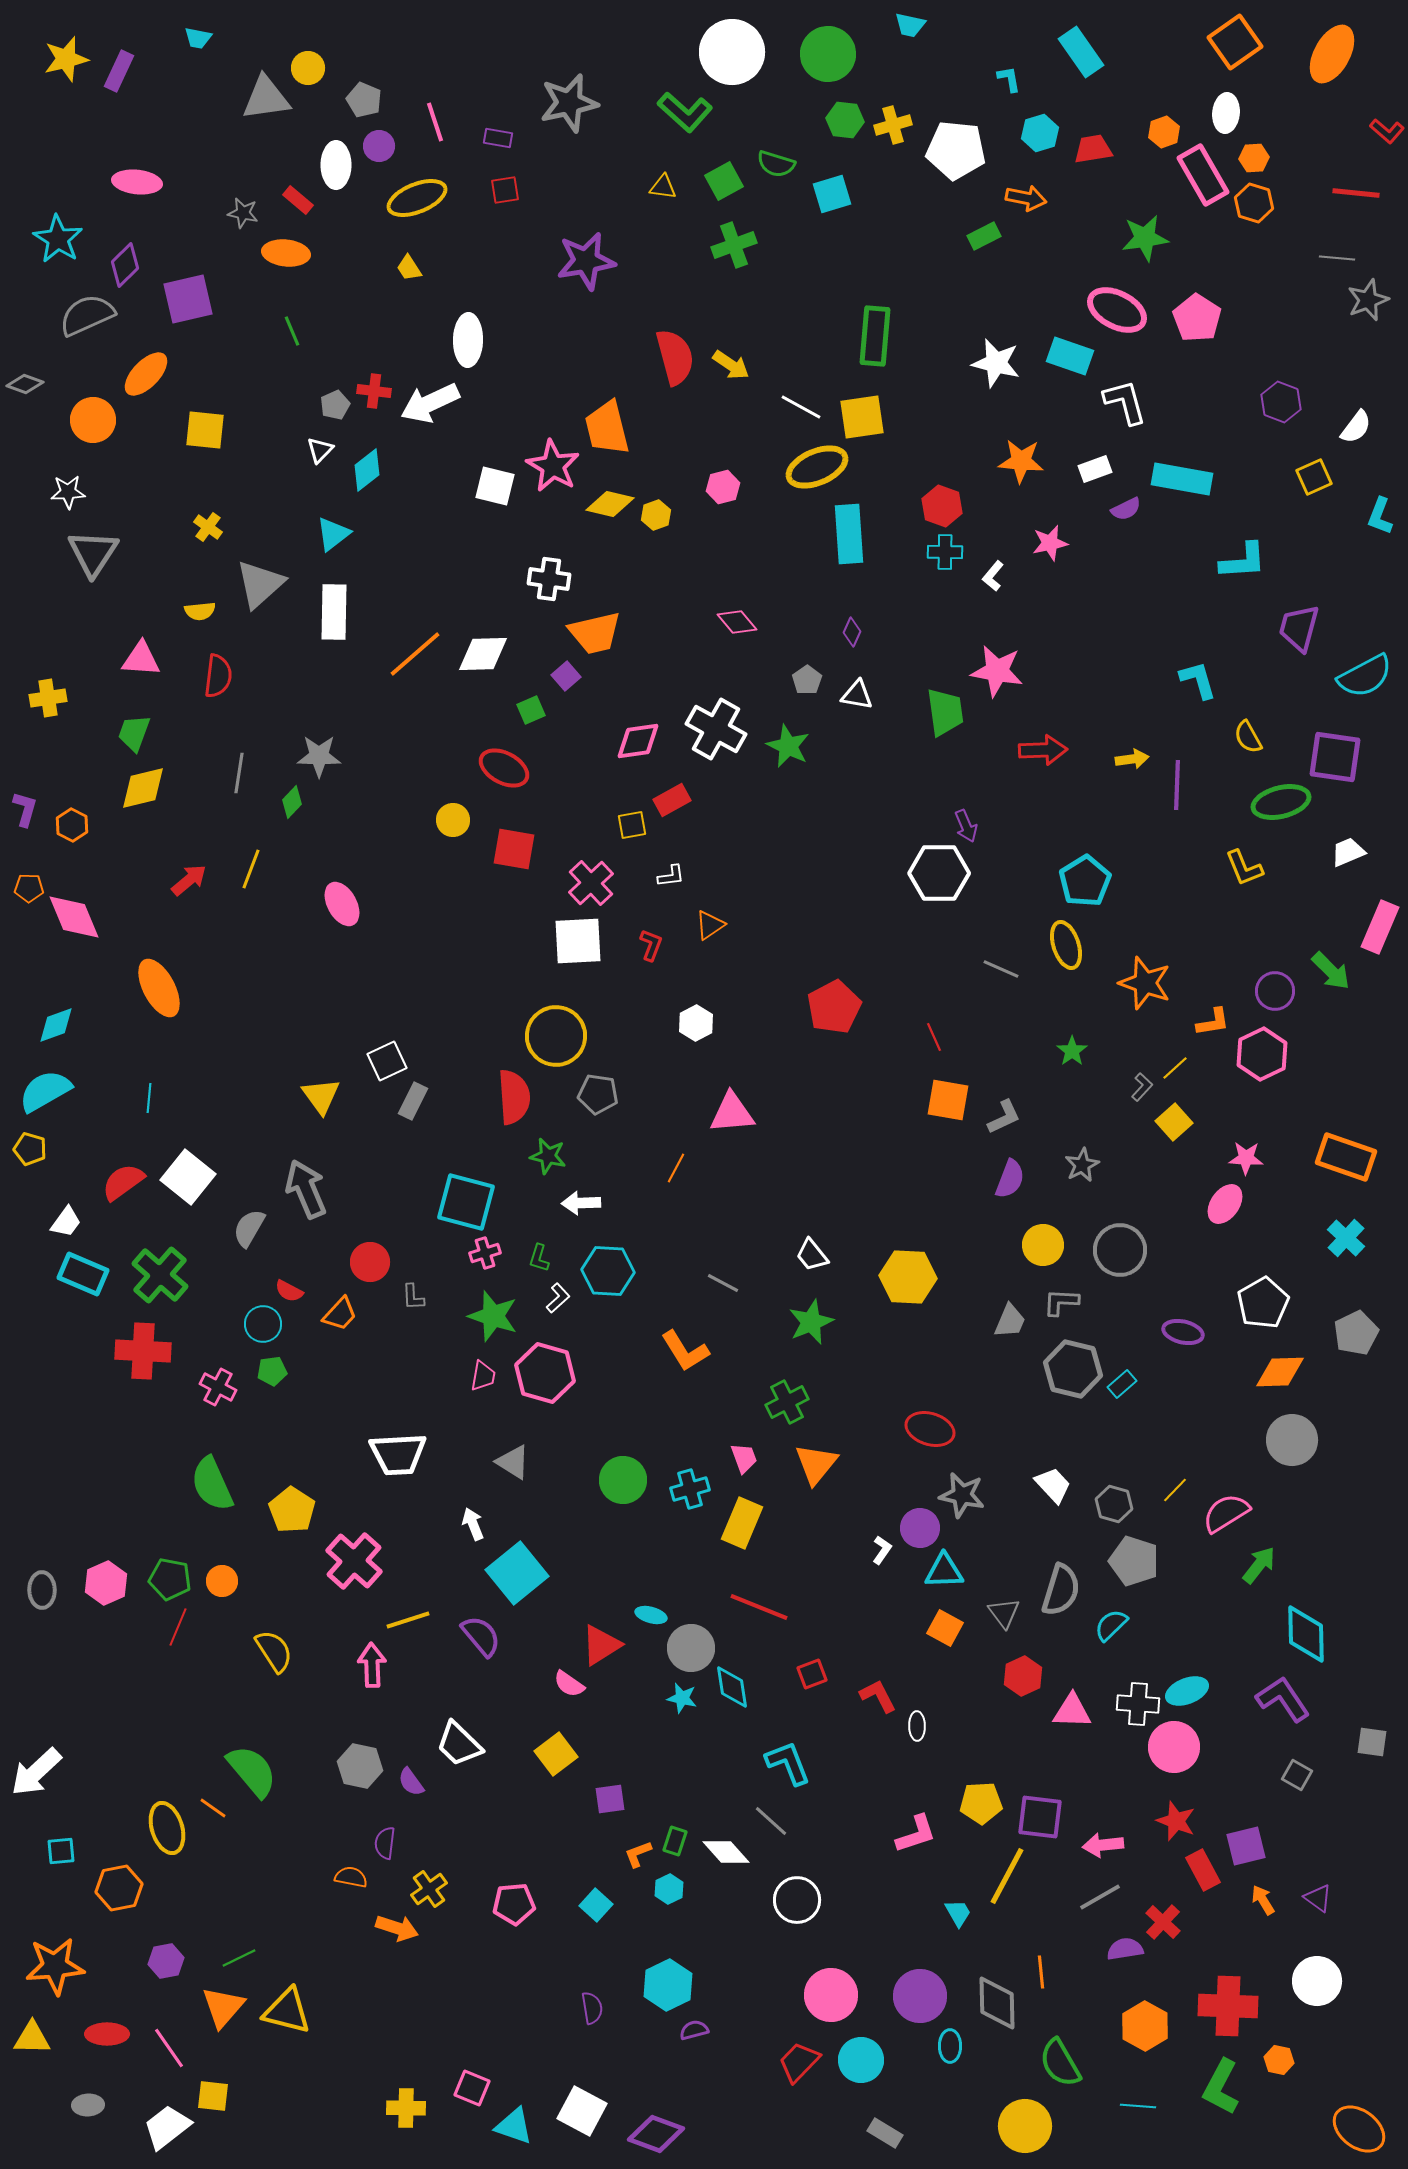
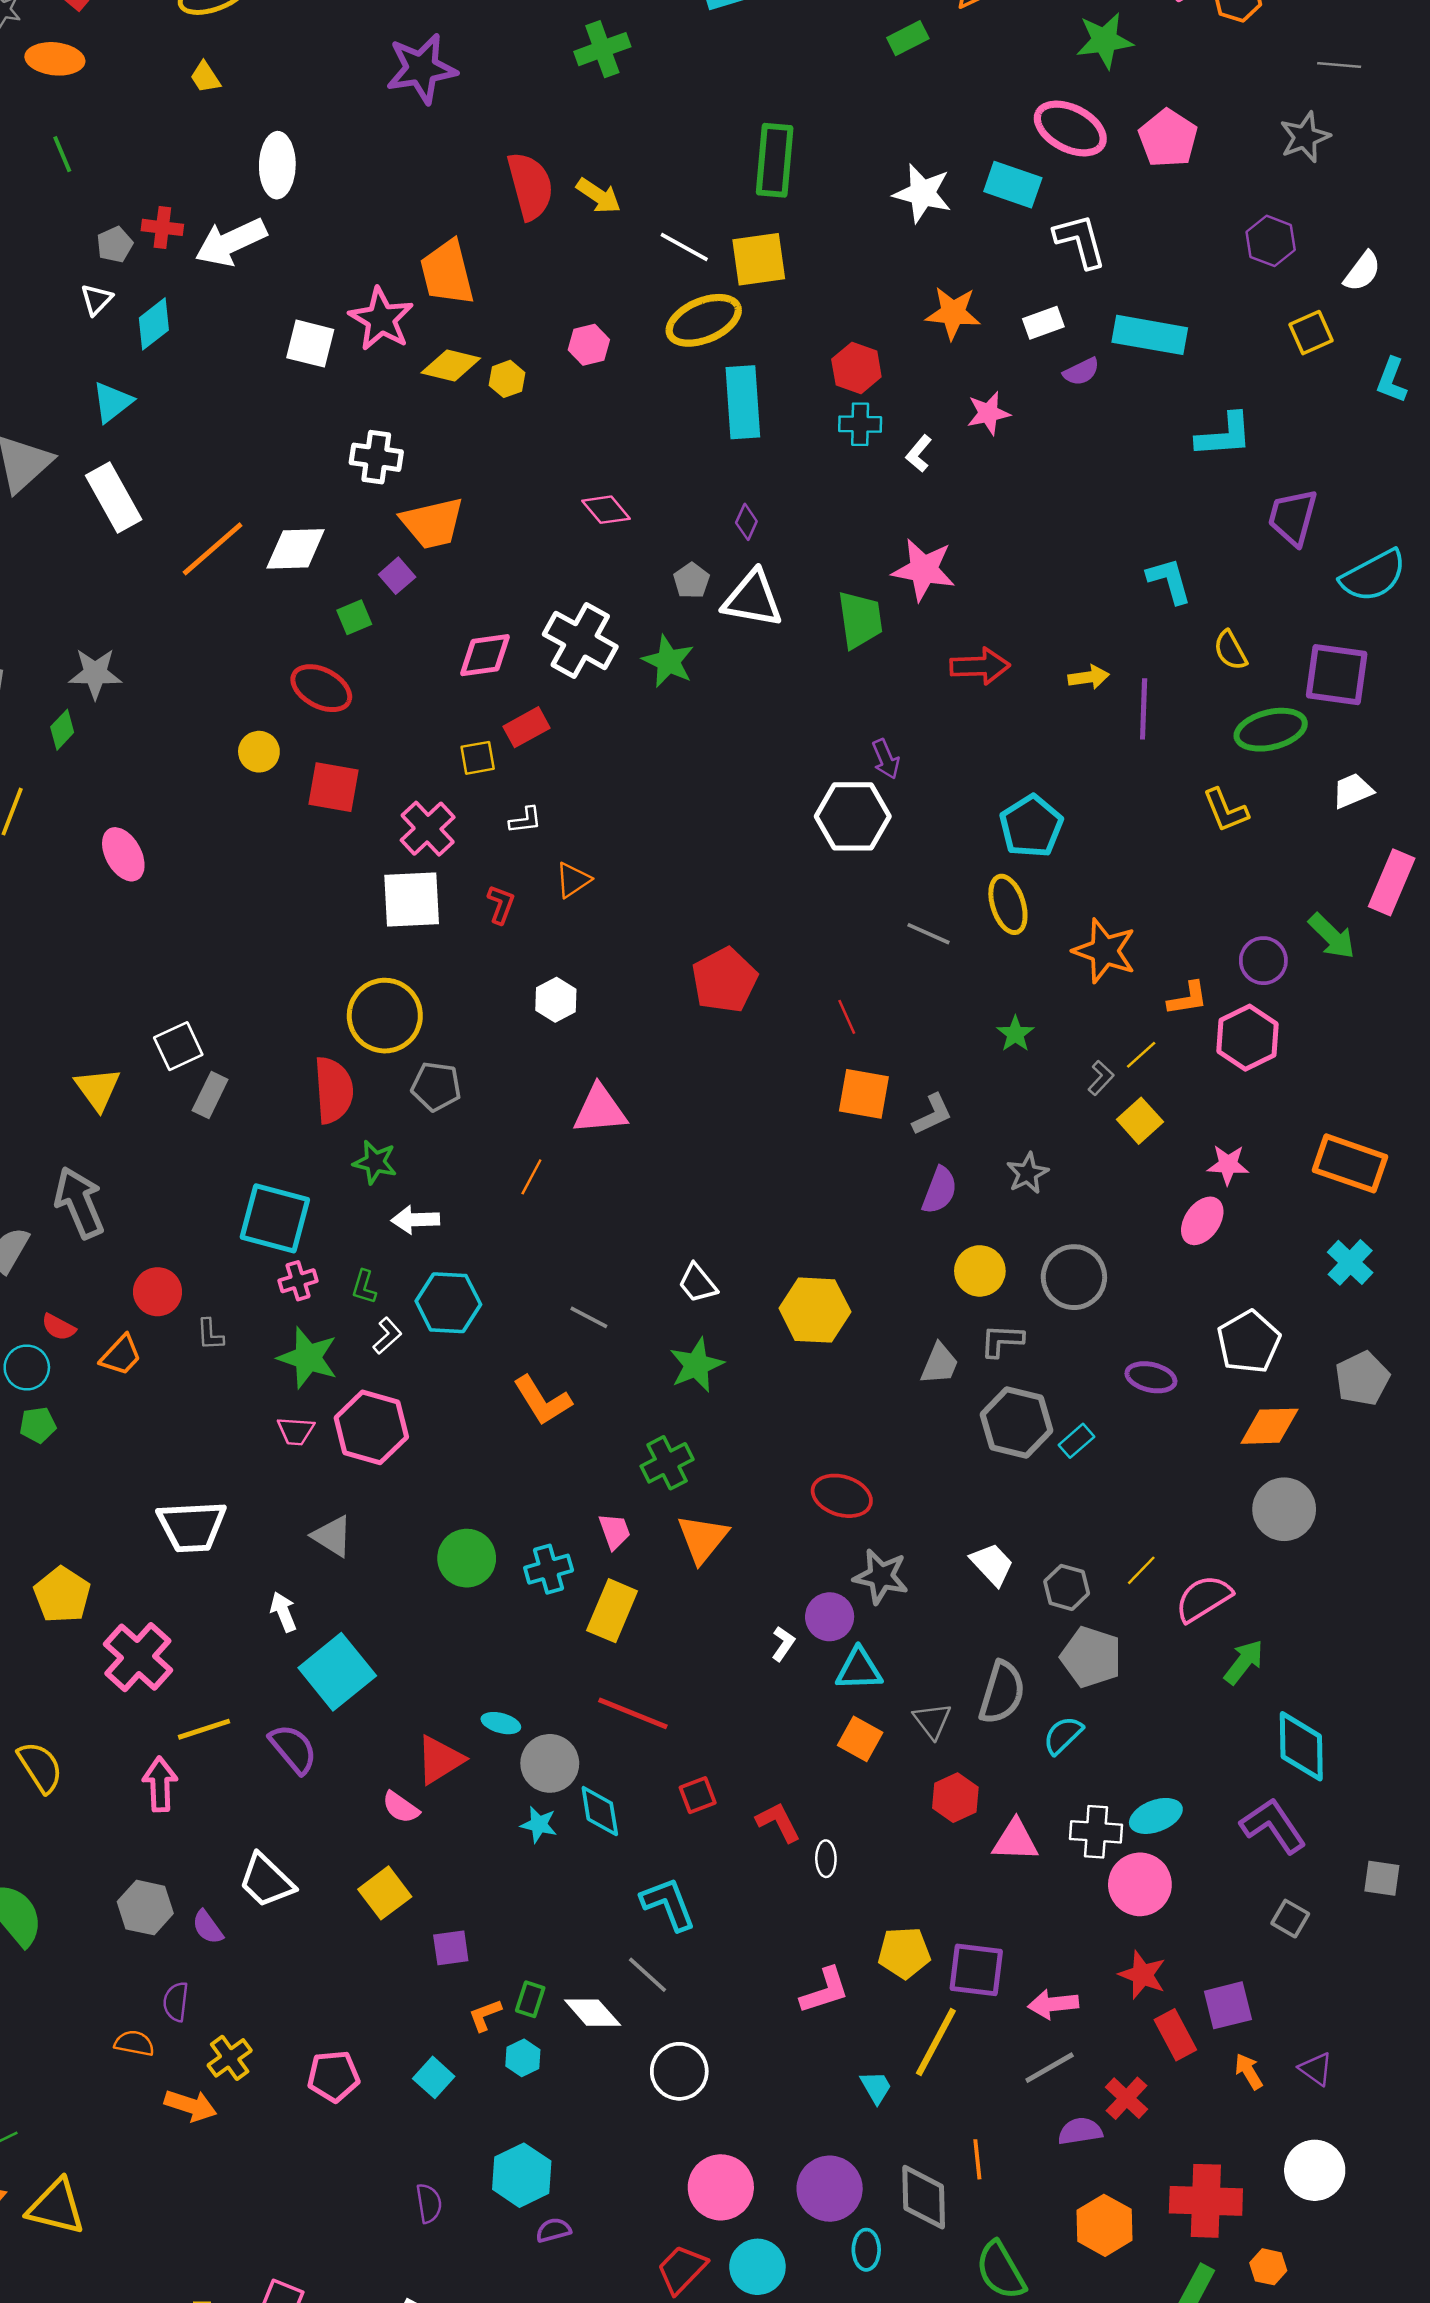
gray star: (1368, 300) -> (1305, 137), moved
white rectangle: (334, 612) -> (114, 498), turned -30
white triangle: (857, 695) -> (753, 599), size x1.6
pink trapezoid: (483, 1376) -> (296, 1431), turned 84

